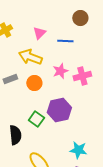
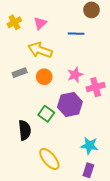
pink triangle: (39, 33) -> (40, 23), moved
pink star: (60, 71) -> (75, 75), moved
pink cross: (82, 76) -> (96, 87), moved

